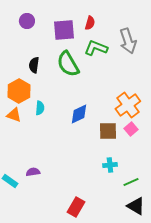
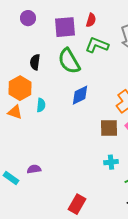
blue diamond: (79, 114) -> (80, 95), moved

